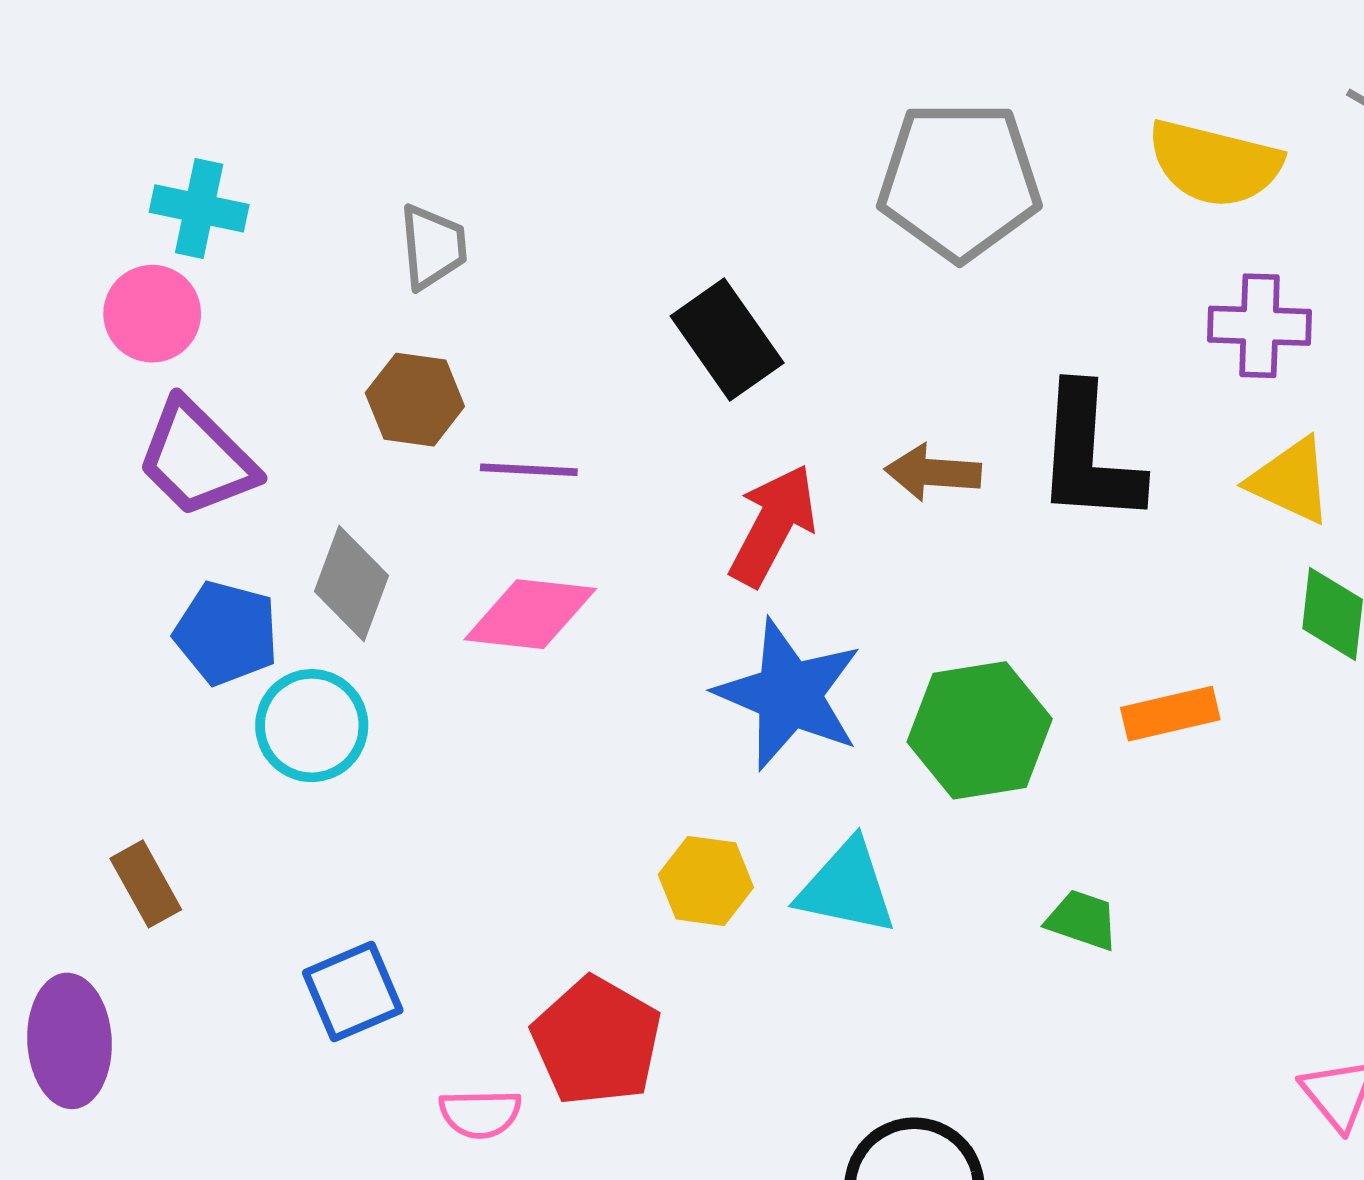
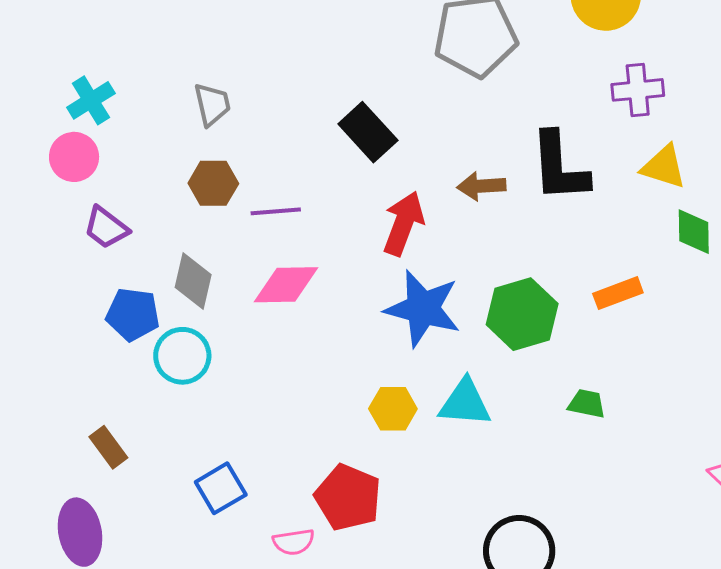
cyan cross: (199, 208) -> (91, 100), turned -36
purple trapezoid: (197, 458) -> (106, 228), size x0.7

